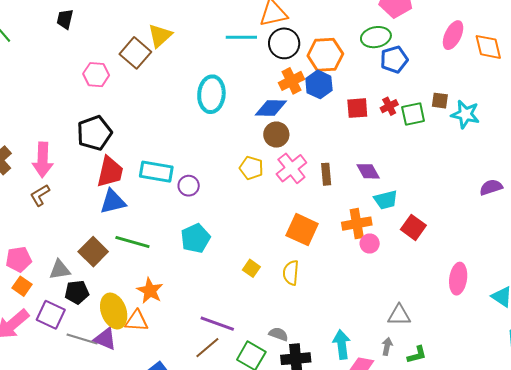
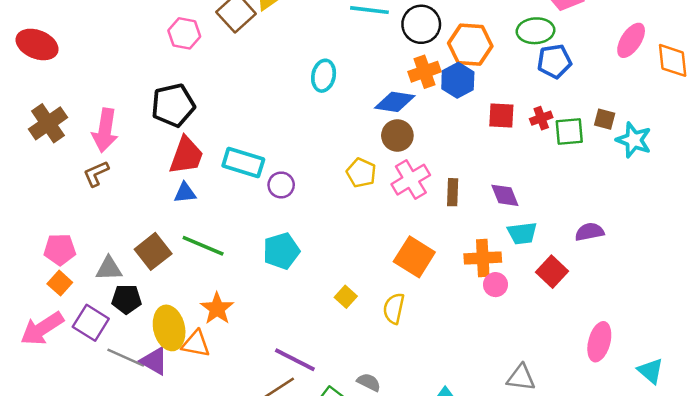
cyan ellipse: (211, 94) -> (324, 76), size x0.7
purple semicircle: (491, 187) -> (589, 232), moved
blue triangle: (113, 202) -> (185, 193), size x0.7

